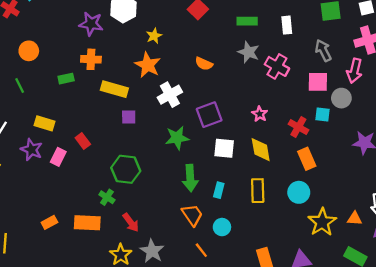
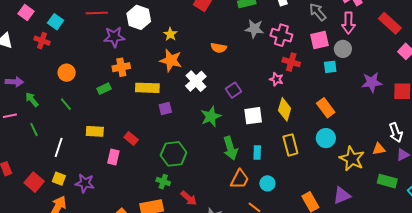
purple square: (209, 115) -> (233, 90), size x0.7
red cross: (298, 127) -> (291, 62), moved
purple star: (32, 150) -> (85, 183), moved
yellow diamond: (261, 150) -> (285, 109), turned 40
orange trapezoid: (192, 215) -> (240, 179), turned 75

